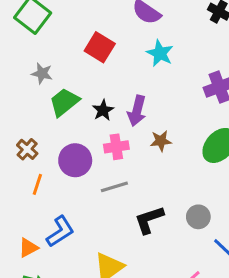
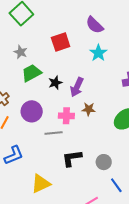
red square: (100, 47) -> (61, 42), turned 30
pink cross: (116, 147) -> (66, 116), moved

